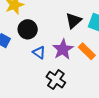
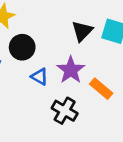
orange rectangle: (87, 51) -> (101, 89), moved

